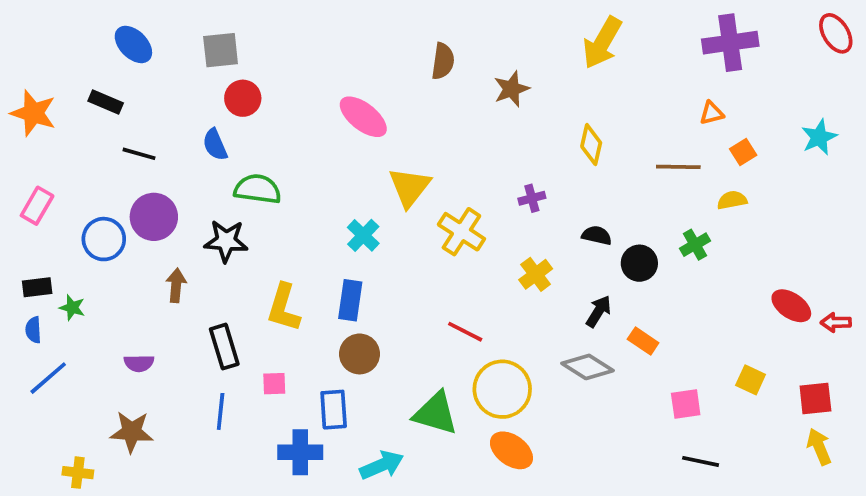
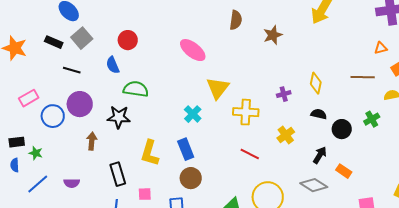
gray square: (221, 50) -> (82, 38), moved, turned -35
yellow diamond: (591, 145) -> (316, 83), moved
pink rectangle: (37, 206) -> (29, 98), moved, turned 30
yellow cross: (461, 232) -> (246, 112), turned -30
blue rectangle: (350, 300) -> (186, 149), turned -30
red line: (465, 332) -> (250, 154), moved
blue line: (48, 378) -> (38, 184), moved

